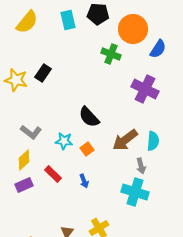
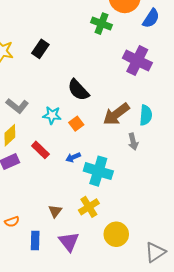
black rectangle: (43, 73) -> (40, 49), moved
blue arrow: (84, 181) -> (73, 157), turned 88
cyan cross: (135, 192) -> (98, 171), moved

